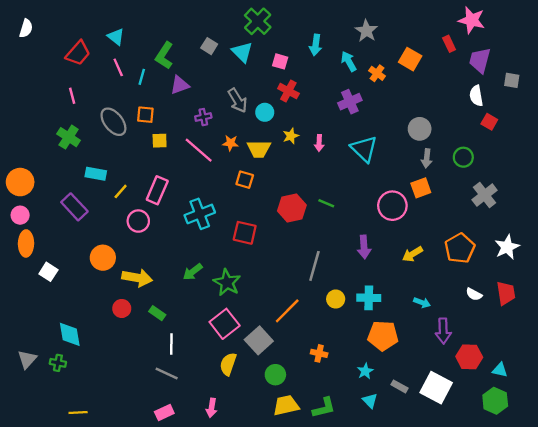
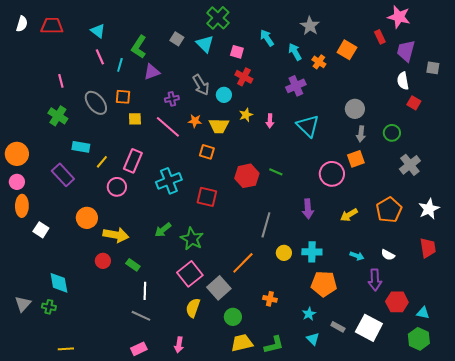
cyan arrow: (316, 45) -> (267, 38), turned 138
red trapezoid: (78, 53) -> (52, 26), moved, turned -130
white semicircle: (474, 294) -> (388, 255), moved

